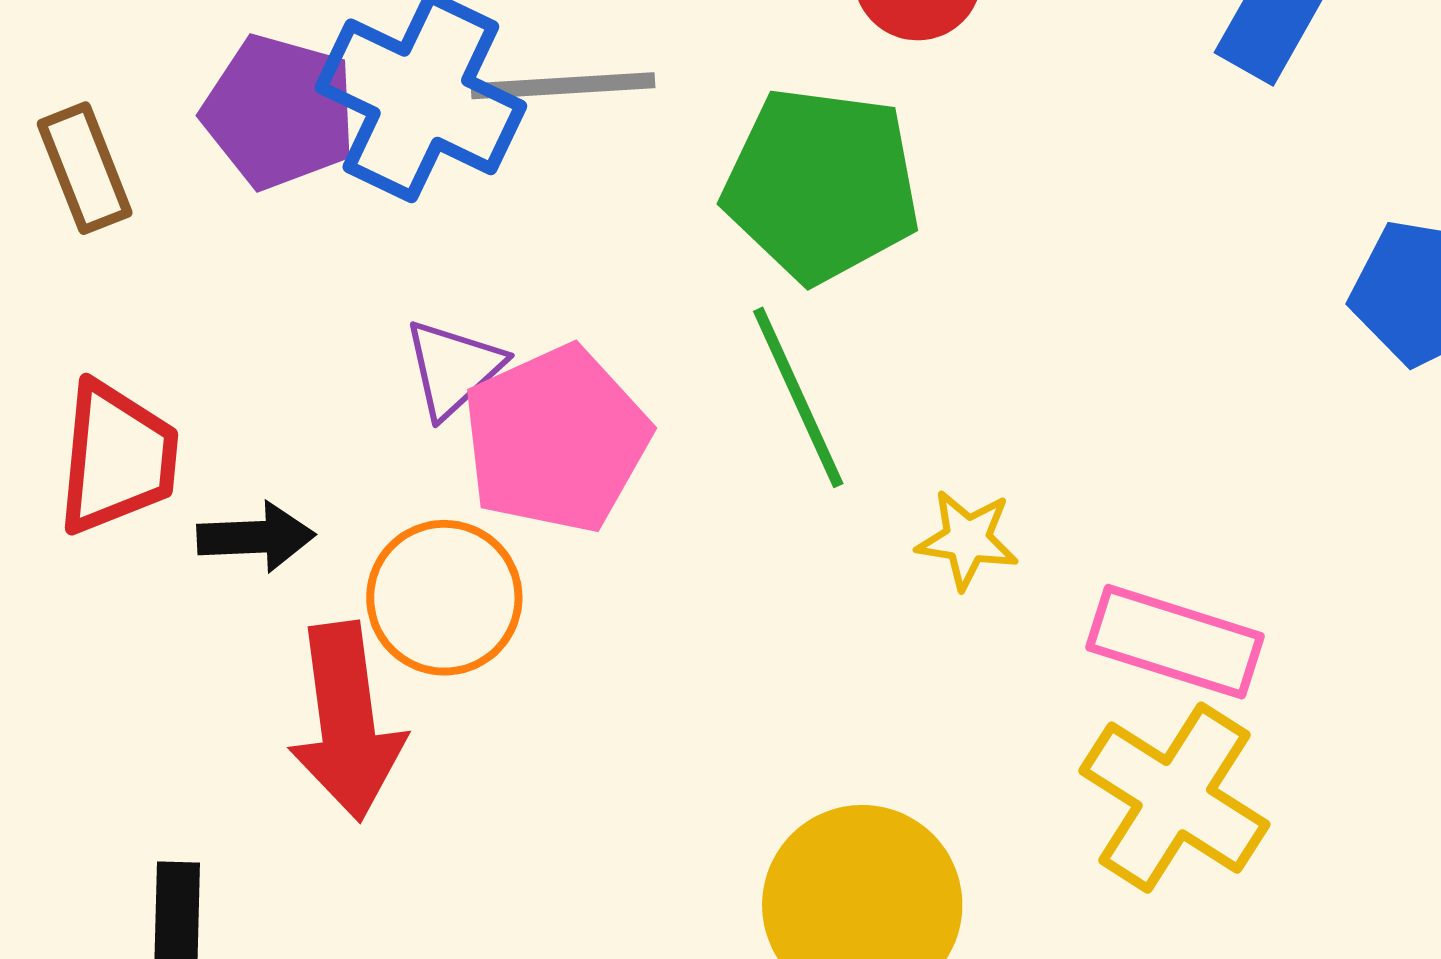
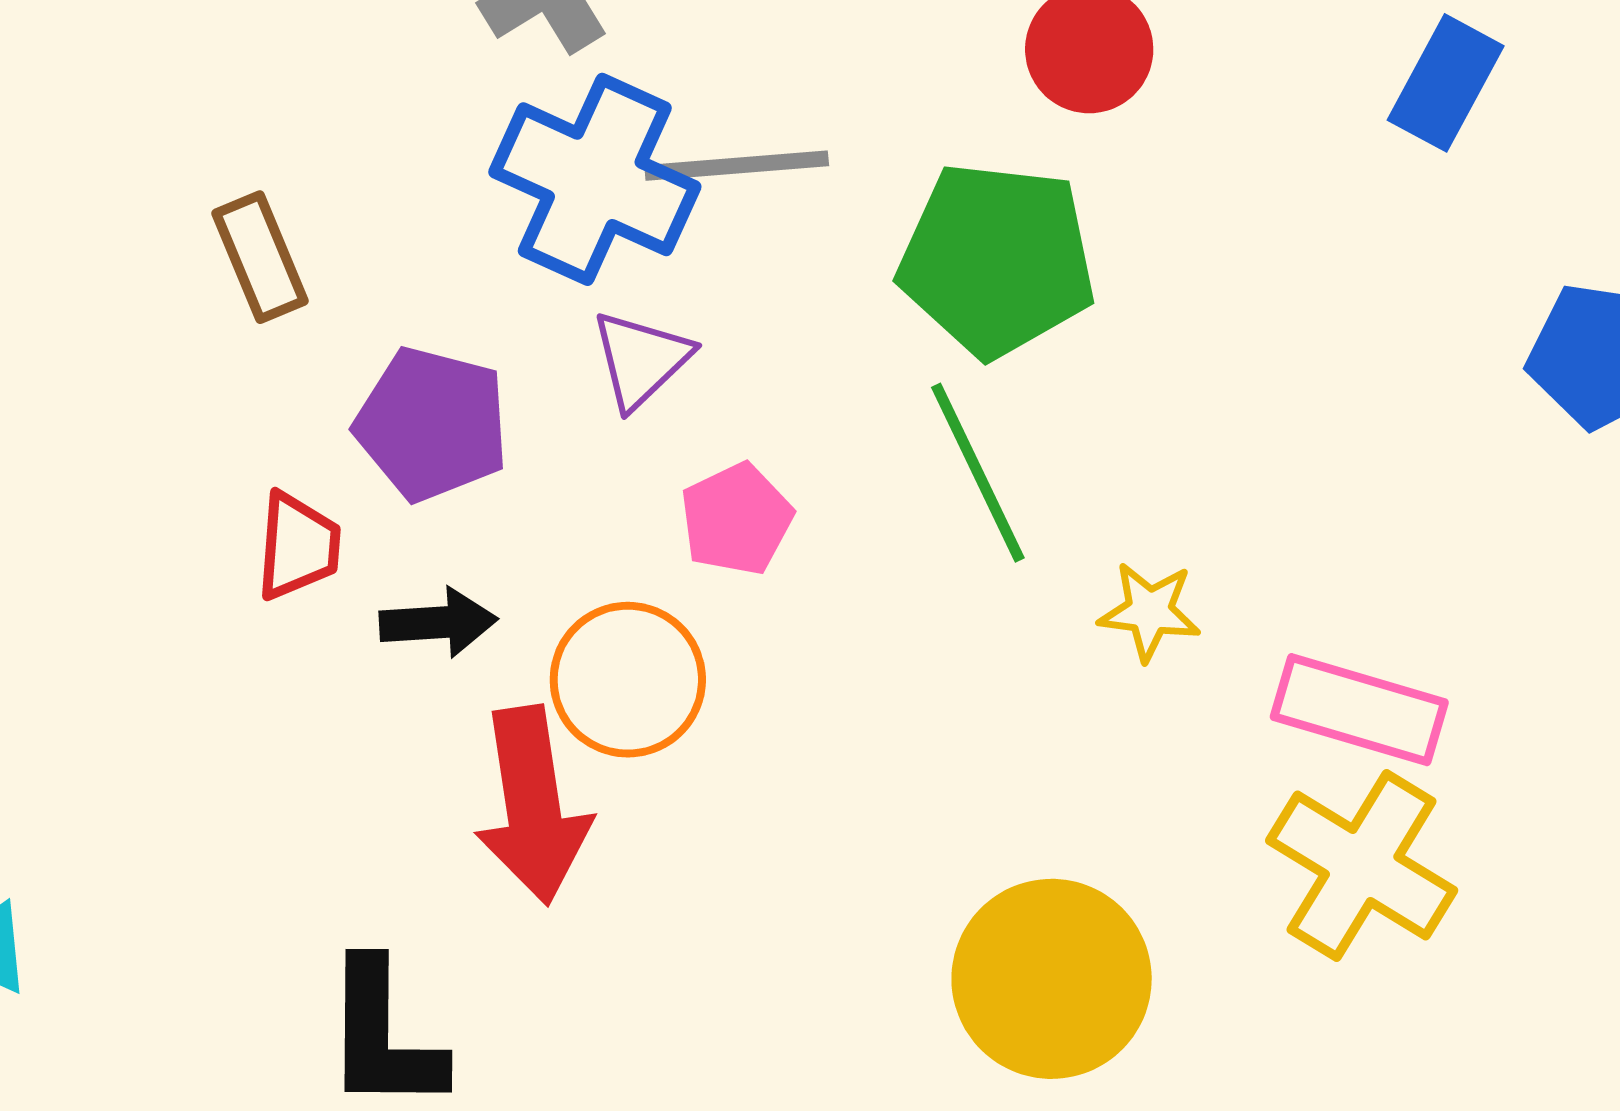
purple pentagon: (279, 112) -> (432, 424), moved
purple triangle: (453, 368) -> (641, 359), moved
pink pentagon: (556, 439) -> (736, 519), size x0.6
red trapezoid: (117, 458) -> (298, 546), size x0.7

